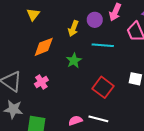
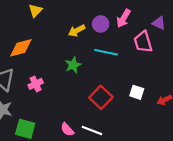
yellow arrow: (73, 28) -> (77, 31), turned 35
orange diamond: (44, 47) -> (21, 48), moved
pink semicircle: (75, 121) -> (67, 129), turned -120

